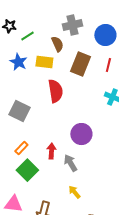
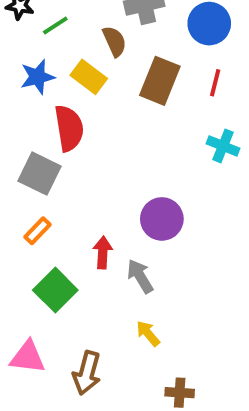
blue star: (18, 62) -> (37, 77), turned 30
yellow rectangle: (44, 62) -> (89, 77), turned 30
red semicircle: (55, 91) -> (69, 128), moved
orange rectangle: (21, 148) -> (37, 231), moved

